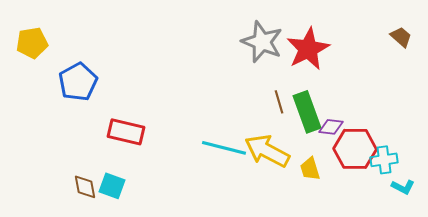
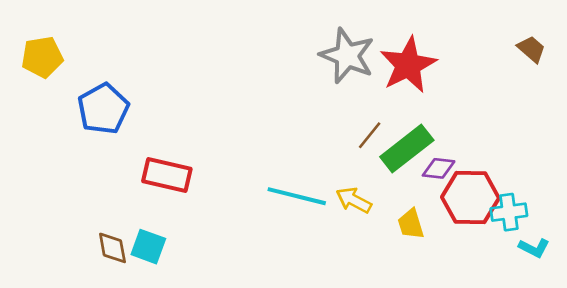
brown line: (279, 102) -> (370, 135), turned 55
green rectangle: (307, 112) -> (407, 148), turned 72
yellow arrow: (267, 151) -> (354, 200), size x0.6

